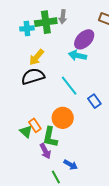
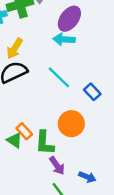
orange circle: (63, 118) -> (71, 124), moved
purple arrow: (45, 151) -> (57, 166), moved
blue arrow: (71, 165) -> (87, 177), moved

